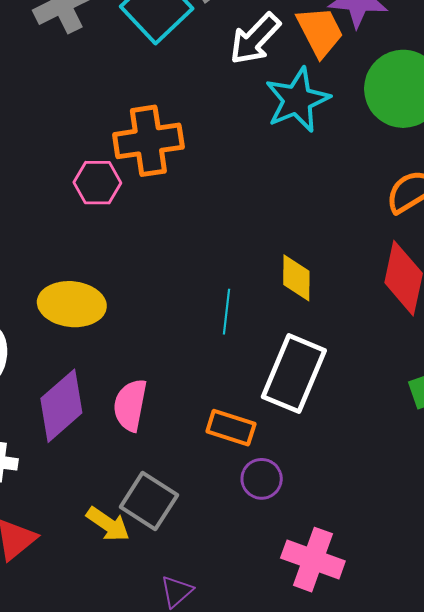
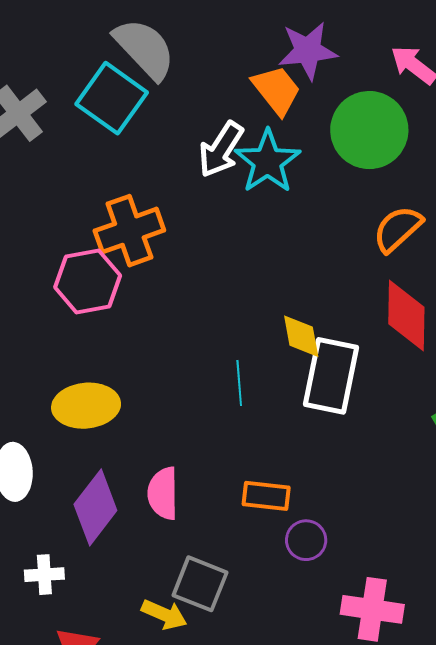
white arrow: (255, 39) -> (221, 150), moved
pink hexagon: (97, 183) -> (88, 281), size x1.4
white rectangle: (294, 374) -> (331, 376), moved

